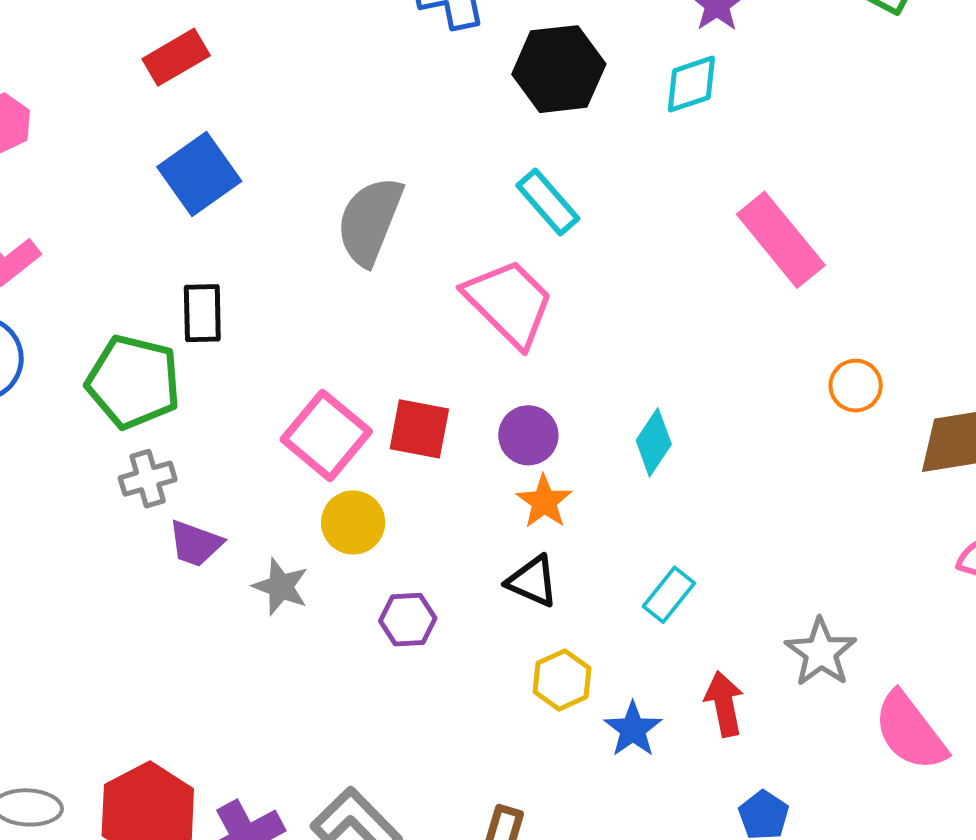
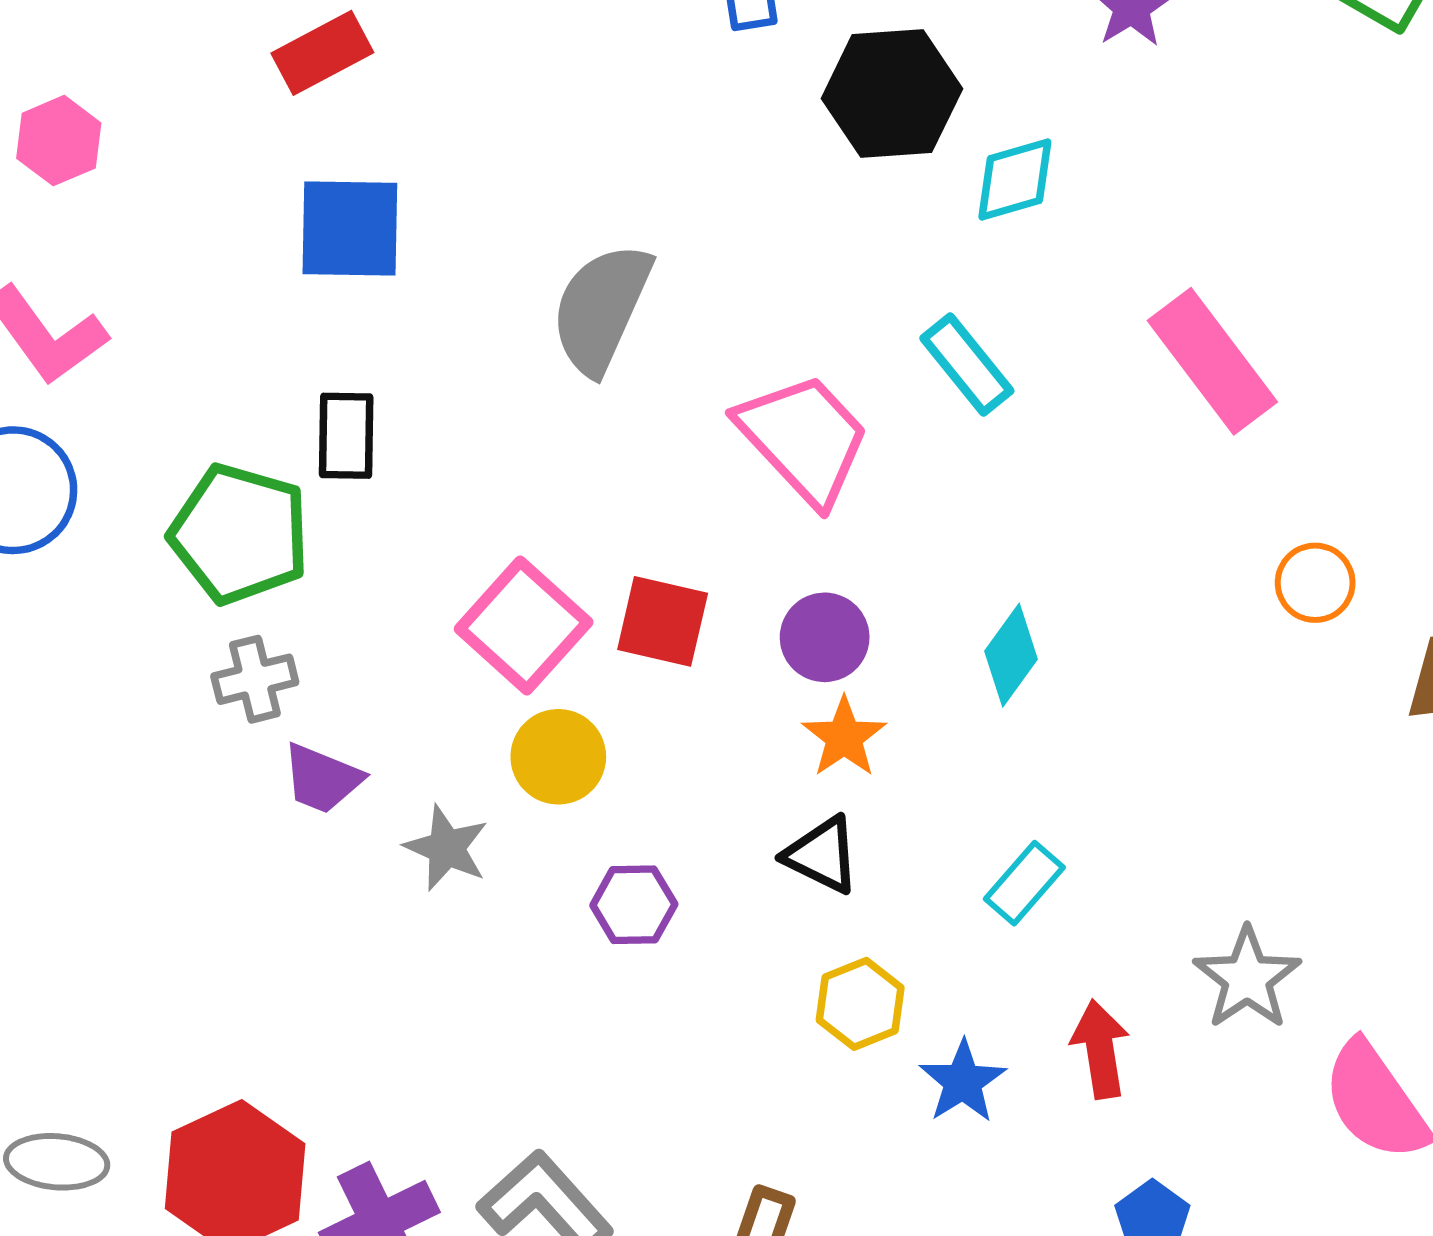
cyan diamond: (691, 84) -> (1015, 180), moved
blue square: (199, 174) -> (350, 228), turned 34
cyan rectangle: (548, 202) -> (967, 364), moved

